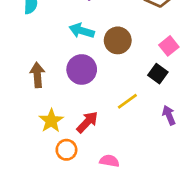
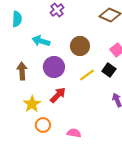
cyan arrow: (82, 31) -> (41, 41), moved
yellow line: (127, 101) -> (87, 75), moved
red arrow: (87, 122) -> (58, 95), moved

